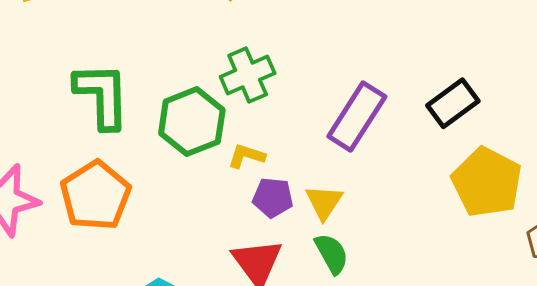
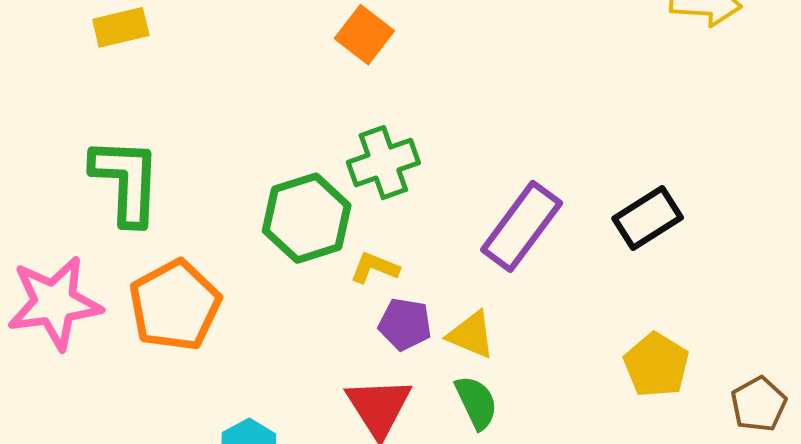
green L-shape: (102, 95) -> (126, 181), moved
yellow pentagon: (487, 182) -> (656, 365), moved, size x0.7
yellow triangle: (324, 202) -> (471, 335), turned -45

